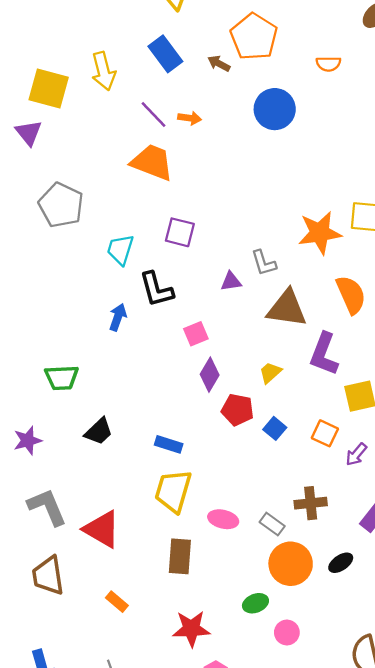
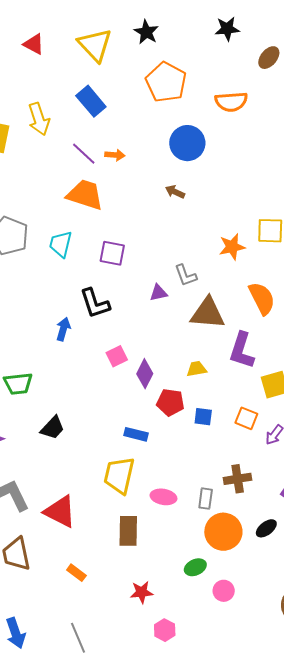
brown arrow: (219, 63) -> (175, 192), moved
orange semicircle: (328, 64) -> (231, 102), size x1.5
orange star: (320, 233) -> (232, 247), size x0.7
cyan trapezoid: (120, 250) -> (61, 244), moved
pink square: (196, 334) -> (117, 356), moved
yellow trapezoid: (270, 372) -> (197, 369), turned 35
blue square: (275, 428) -> (203, 417), turned -30
blue rectangle: (169, 444) -> (136, 434), moved
gray rectangle: (272, 524) -> (206, 499), turned 65
red star: (191, 629) -> (142, 592), size x0.7

